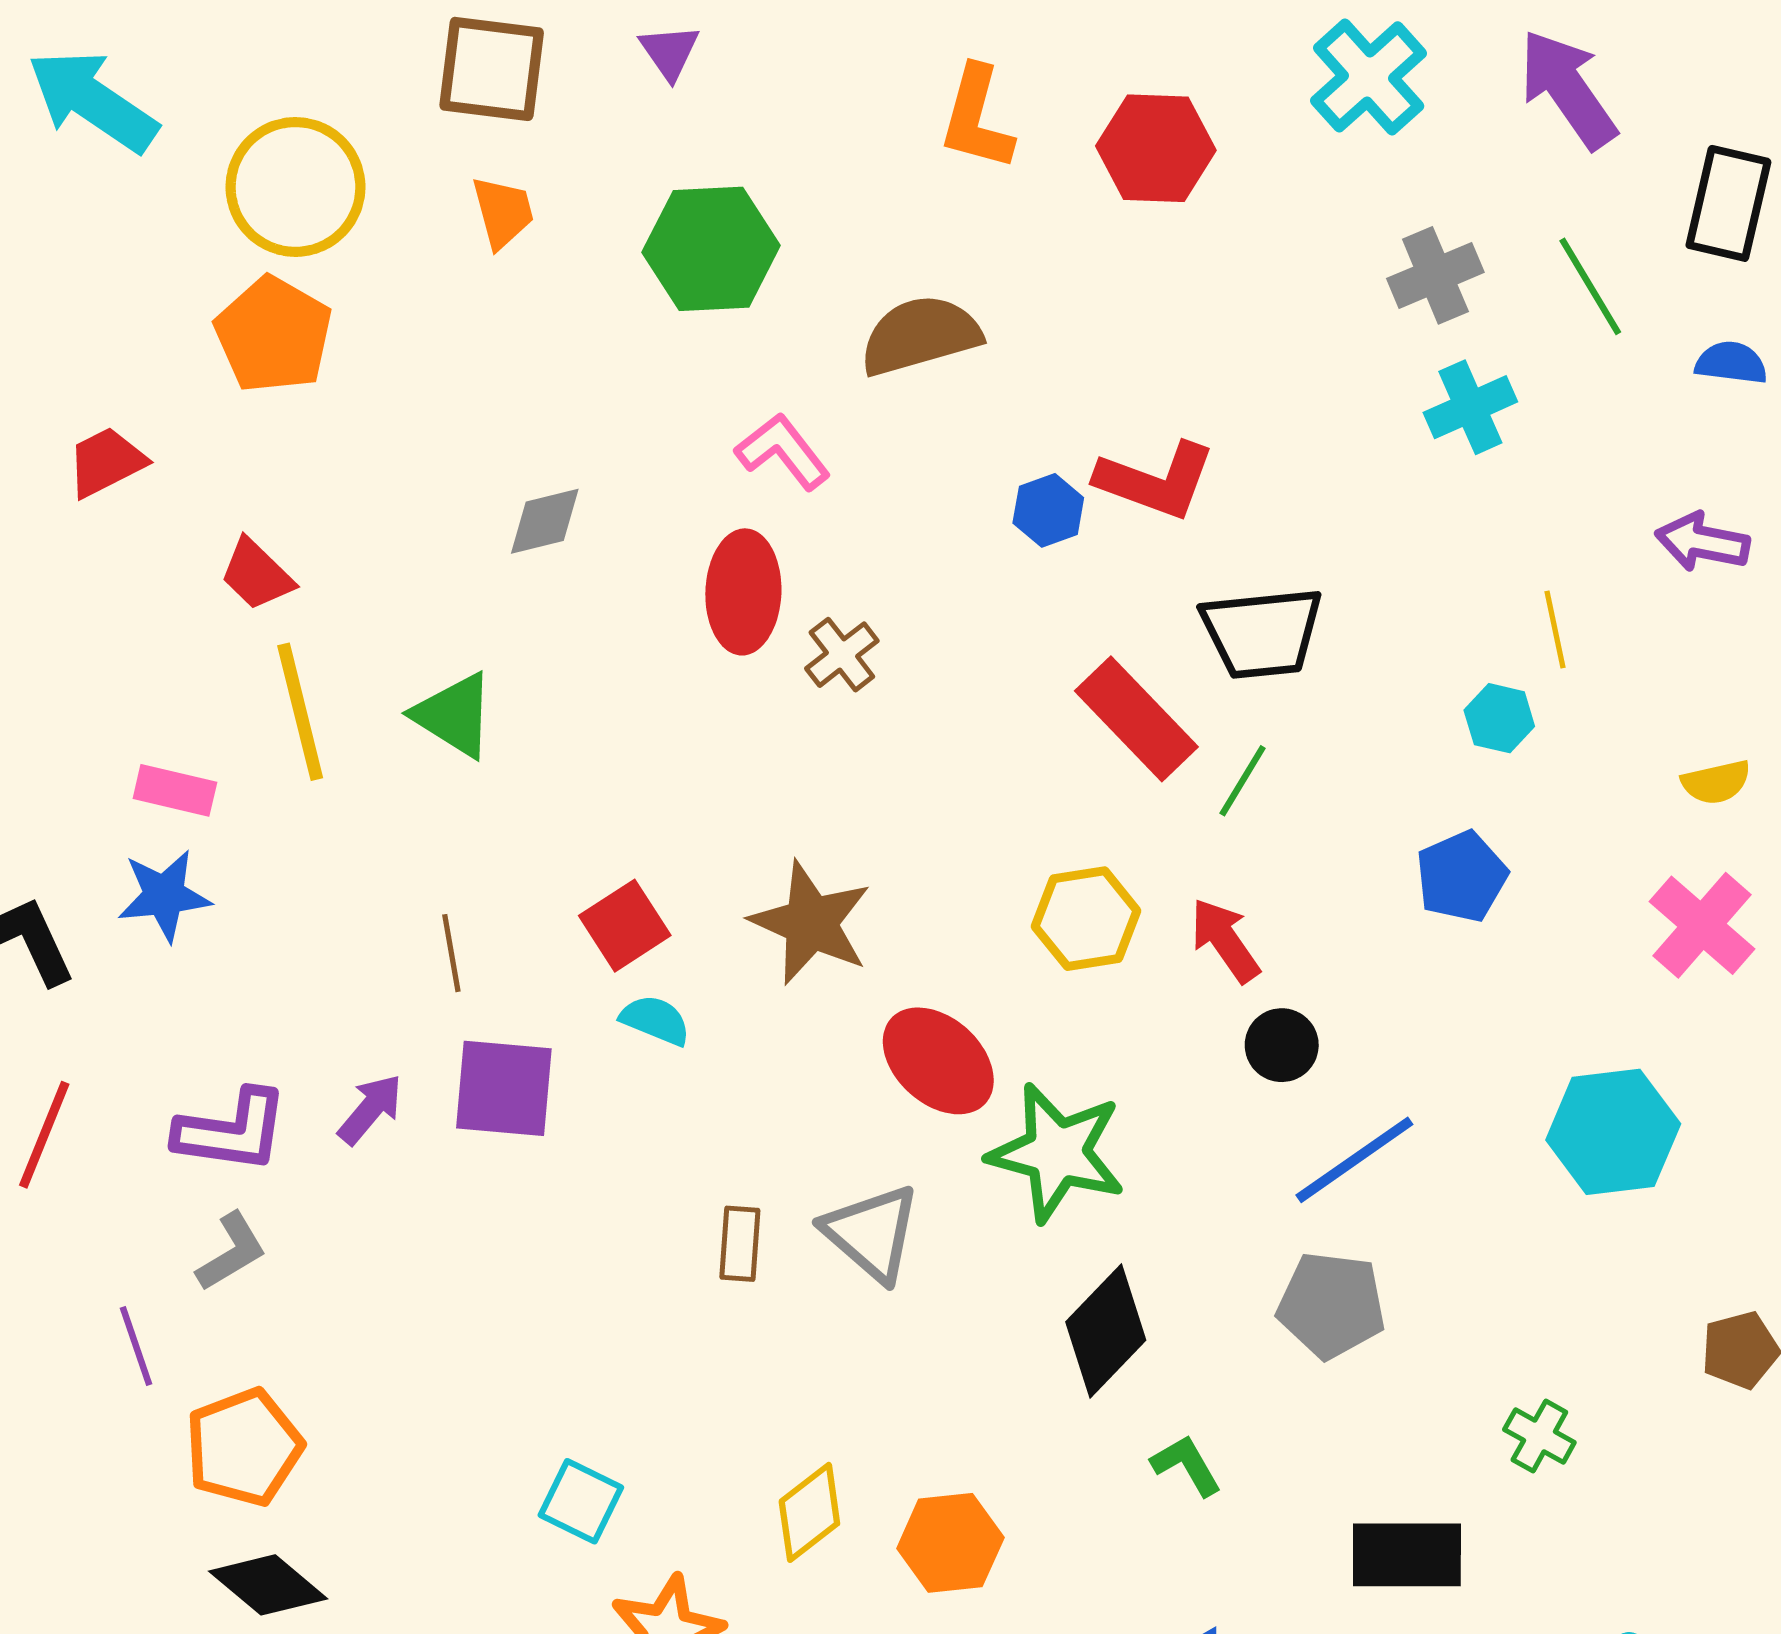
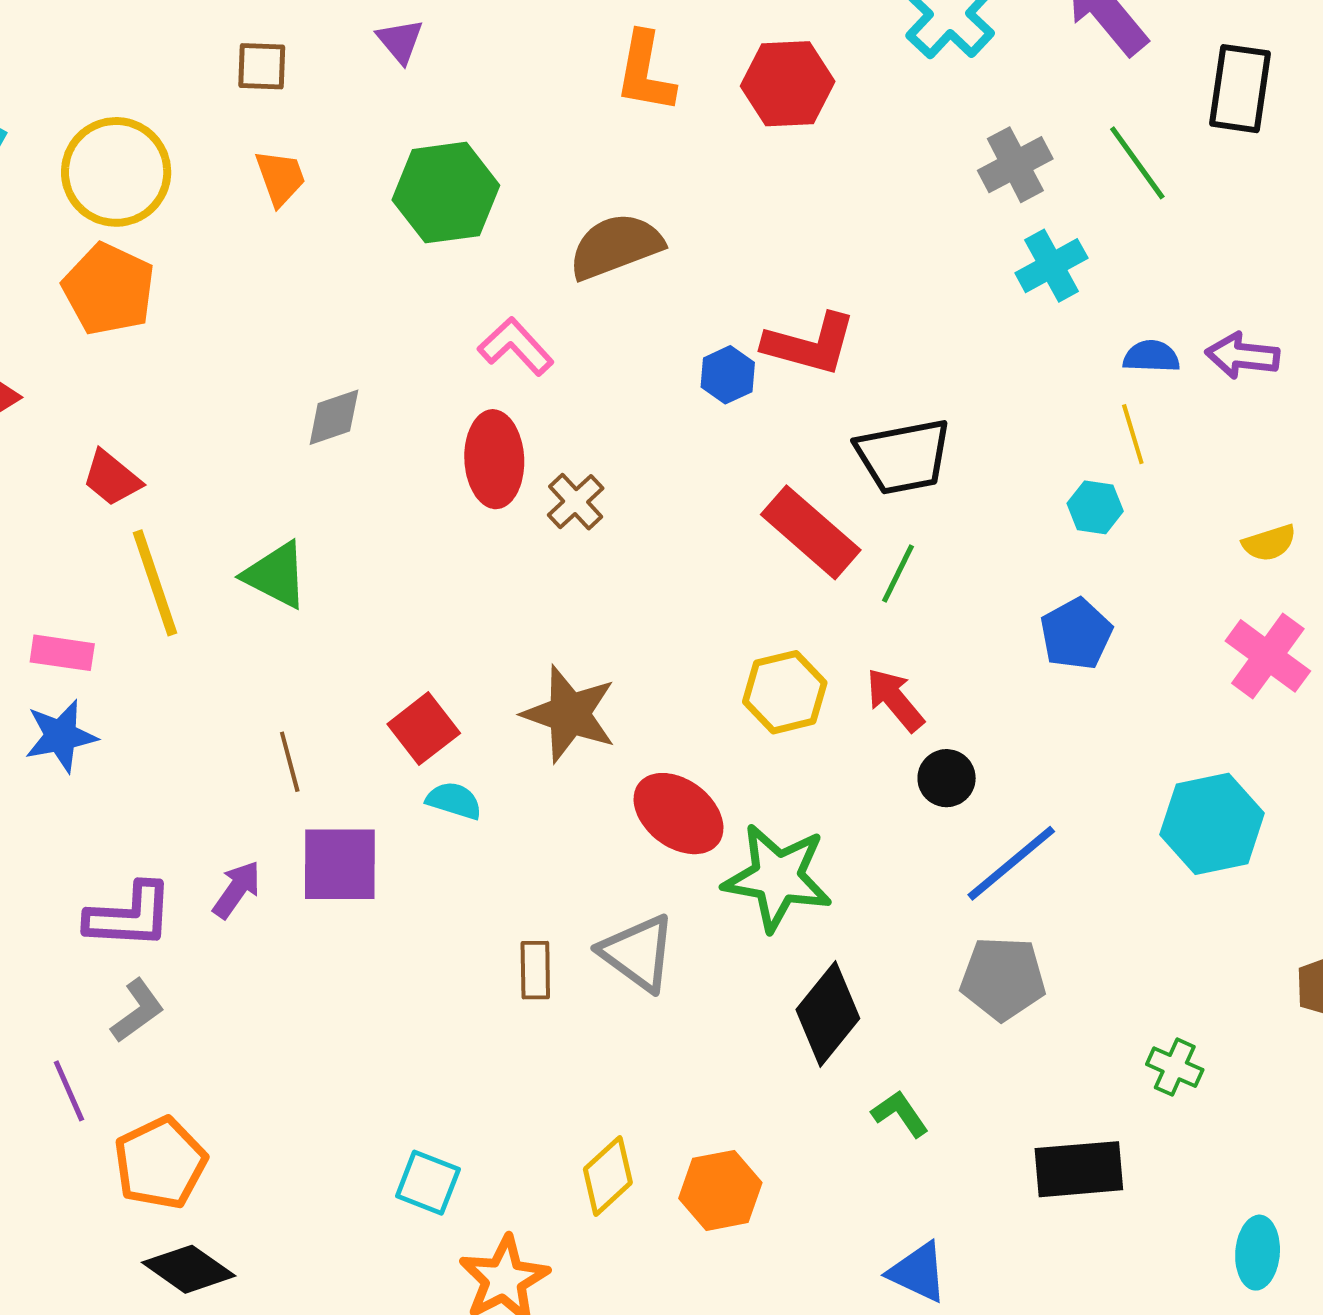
brown square: (492, 69) -> (262, 66), size x0.6
blue semicircle: (1731, 363) -> (1151, 356), moved

